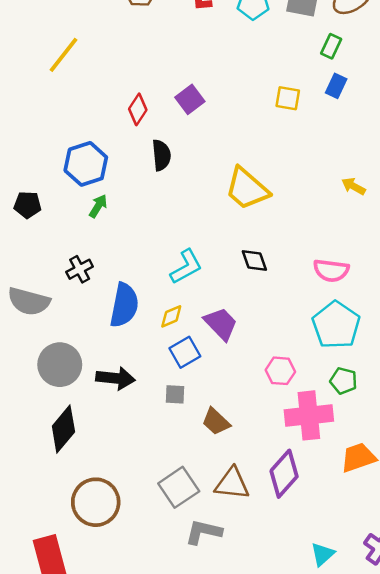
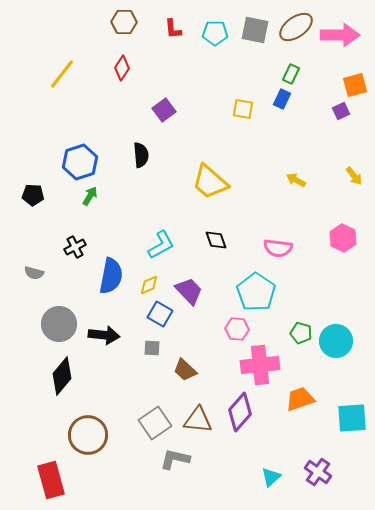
green rectangle: (331, 46) -> (291, 74), moved
red diamond: (138, 109) -> (122, 68), moved
gray semicircle: (29, 301) -> (34, 273), size x0.6
cyan pentagon: (336, 325) -> (256, 292), moved
blue square: (185, 352) -> (160, 314), turned -30
green pentagon: (344, 381) -> (301, 333), moved

